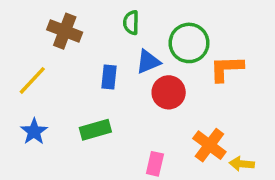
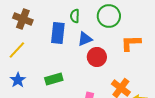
brown cross: (65, 31) -> (23, 19), moved
green circle: (189, 43) -> (109, 16), moved
blue rectangle: (109, 77) -> (58, 33), moved, size x1.5

